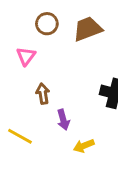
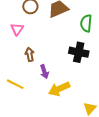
yellow arrow: (84, 146) -> (59, 89), size x1.5

